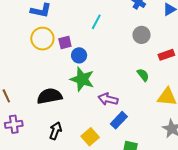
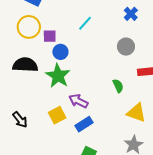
black semicircle: (49, 96) -> (25, 65), moved
black arrow: (56, 131) -> (20, 120), turned 108
yellow square: (90, 137) -> (57, 115), moved

